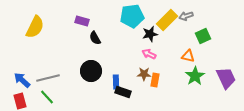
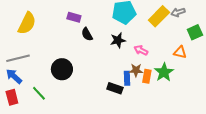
black star: (150, 34) -> (118, 40), moved
black circle: (91, 71) -> (62, 69), moved
green star: (195, 76) -> (164, 72), moved
gray line: (48, 78) -> (18, 58), moved
blue rectangle: (116, 82) -> (127, 78), moved

